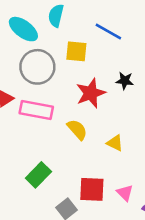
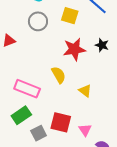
gray circle: (37, 67) -> (38, 21), size x0.7
pink rectangle: (36, 110) -> (27, 89), moved
green rectangle: (38, 175) -> (21, 115), moved

